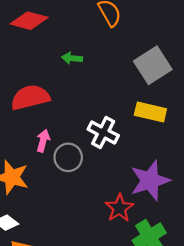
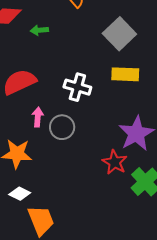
green arrow: (72, 58) -> (39, 30), moved
white cross: (103, 132) -> (77, 87), moved

